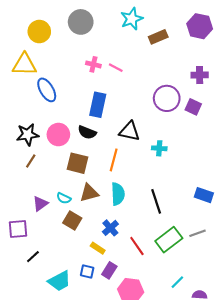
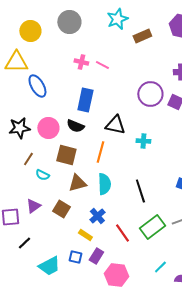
brown line: (31, 161) -> (28, 159), moved
cyan semicircle: (64, 198) -> (42, 175), moved
purple triangle: (40, 204) -> (33, 206), moved

